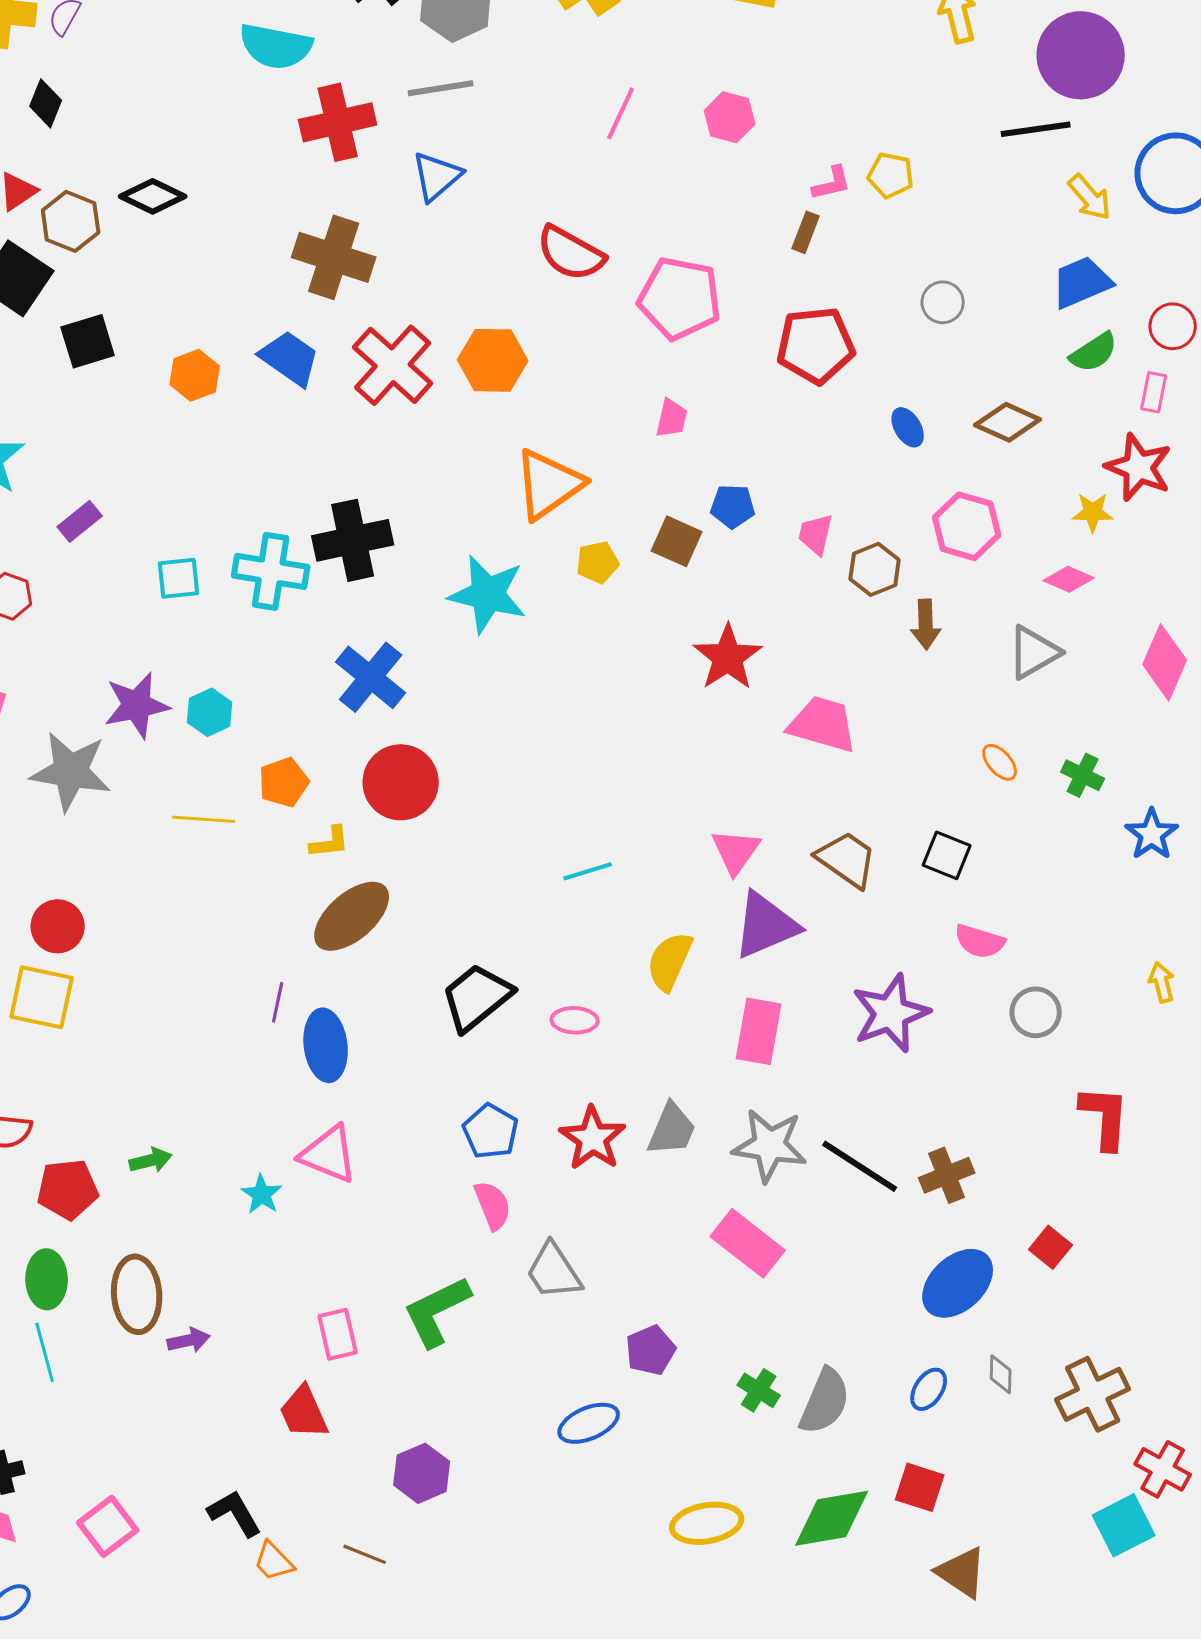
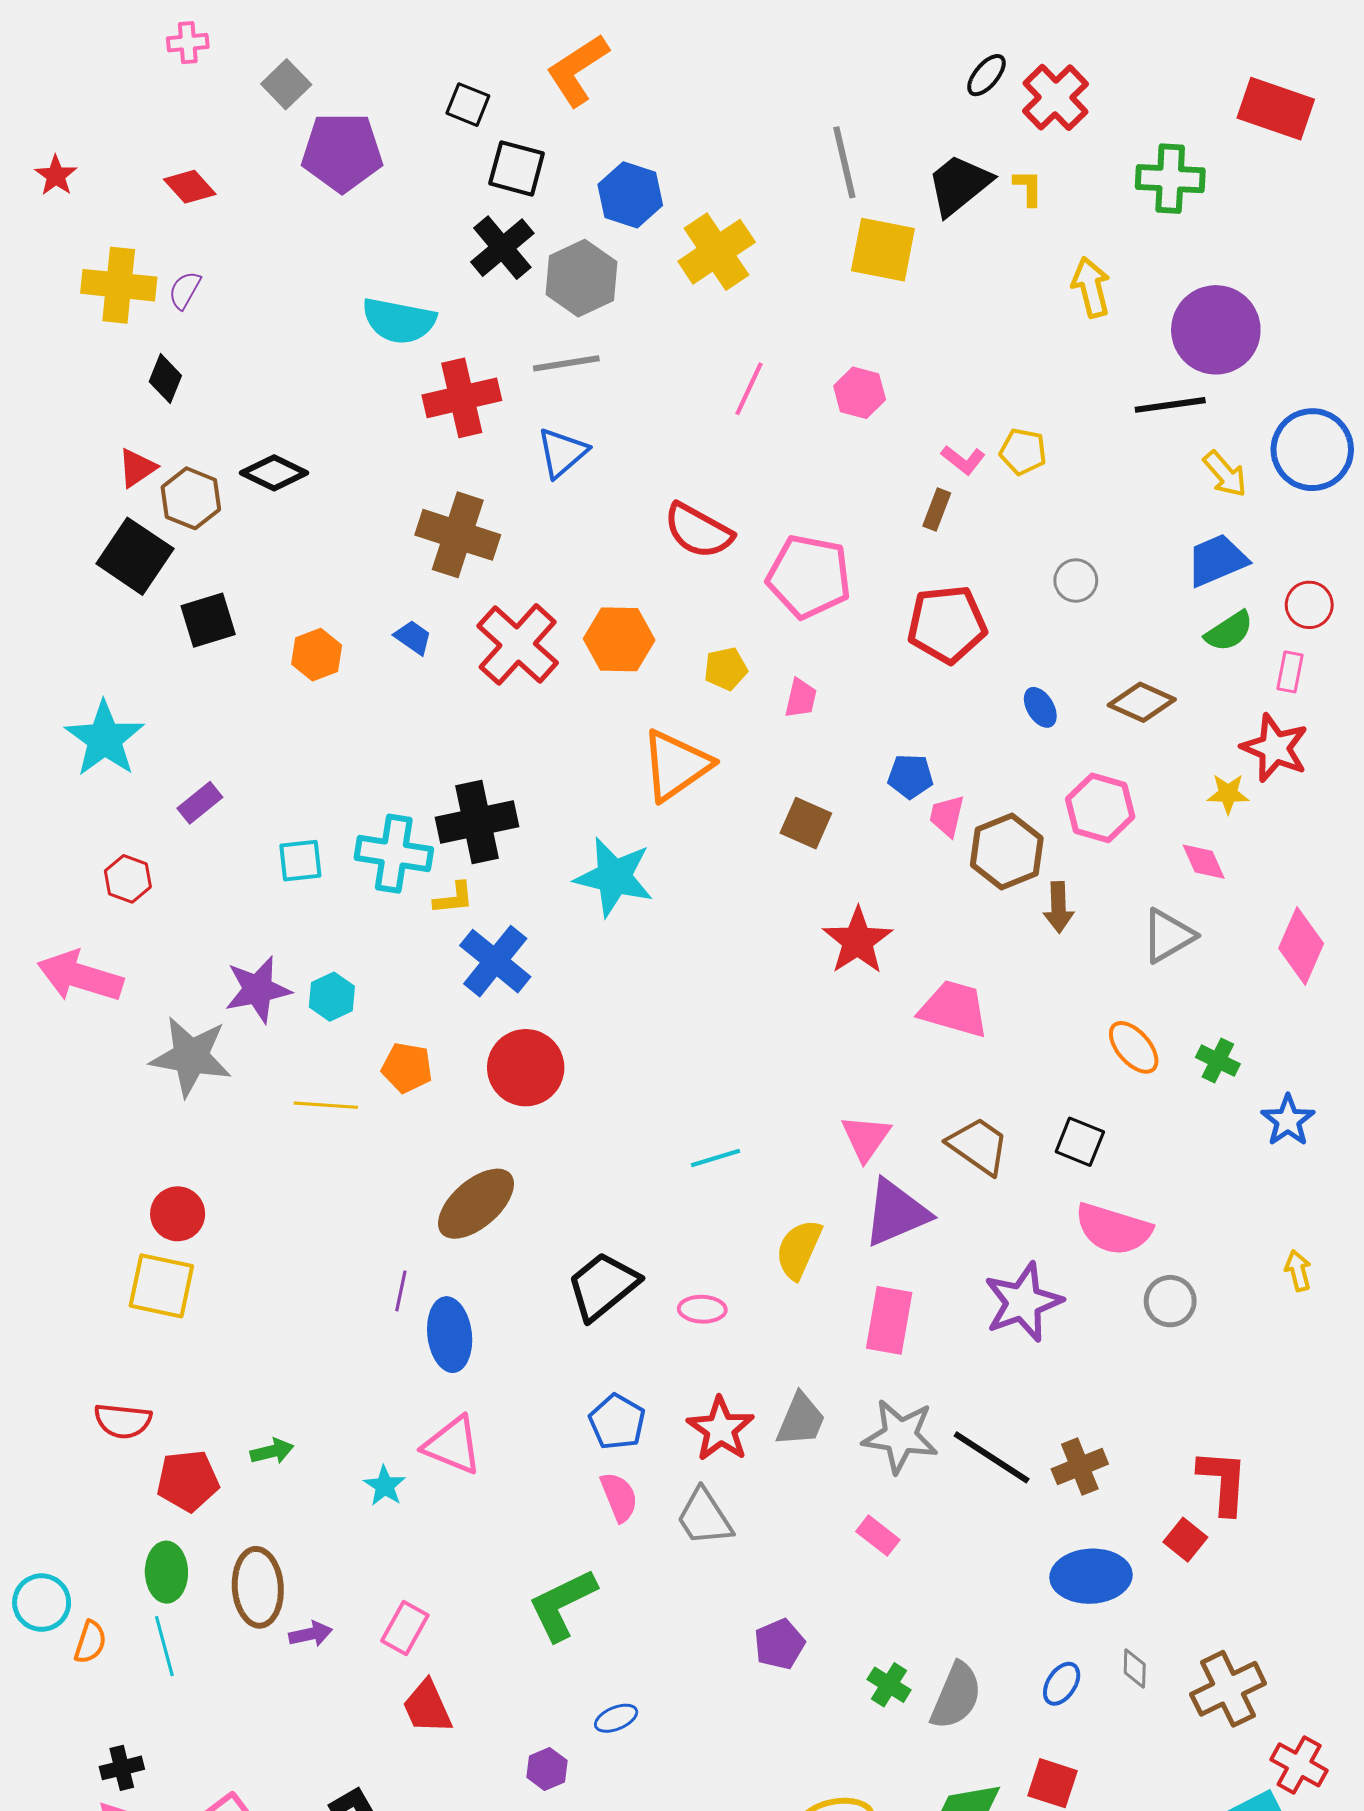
pink L-shape: (832, 183) -> (963, 460), turned 51
blue trapezoid: (290, 358) -> (413, 637), size x0.6
blue pentagon: (733, 506) -> (910, 776), moved
yellow pentagon: (598, 562) -> (726, 669), moved
brown hexagon: (875, 569) -> (1007, 851), size x1.4
pink diamond: (1069, 579) -> (1204, 862), turned 42
orange ellipse: (1000, 762) -> (1134, 1047), size x1.4
orange pentagon: (284, 782) -> (407, 1068), turned 30
yellow L-shape: (330, 842) -> (454, 898), moved
pink semicircle: (980, 941) -> (1113, 1229), size x1.5
red L-shape: (1105, 1117) -> (1223, 1482), moved
pink rectangle: (748, 1243) -> (878, 1536), size x0.6
gray trapezoid: (554, 1271) -> (704, 1517), moved
blue ellipse: (958, 1283) -> (1091, 1576), turned 40
pink rectangle: (338, 1334) -> (405, 1628), moved, turned 42
blue ellipse: (589, 1423) -> (616, 1718), moved, size x0.7
purple hexagon: (422, 1473) -> (547, 1769), size x0.7

